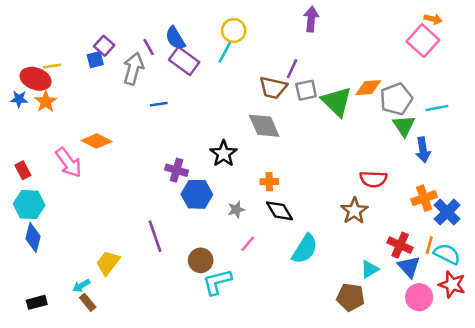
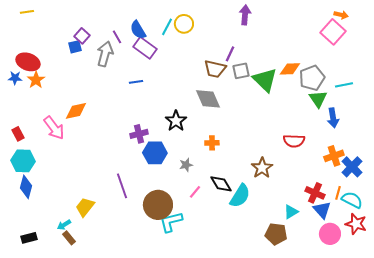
cyan line: (225, 52) -> (167, 27), moved
yellow line: (52, 66) -> (27, 12), moved
blue line: (159, 104) -> (136, 82), moved
orange diamond: (97, 141) -> (76, 111), turned -40
purple cross: (177, 170) -> (139, 134), turned -30
black diamond: (279, 211) -> (221, 184), moved
brown star: (354, 211) -> (262, 168), moved
brown circle: (201, 260) -> (158, 205), size x1.5

